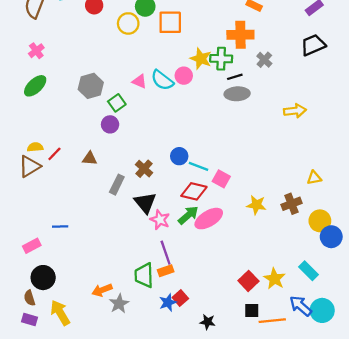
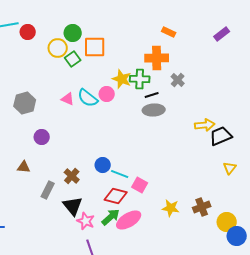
black trapezoid: (313, 45) -> (221, 136), moved
green square: (117, 103) -> (73, 59), moved
yellow triangle: (314, 178) -> (230, 168), moved, turned -40

